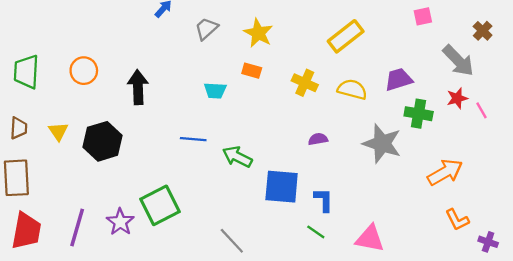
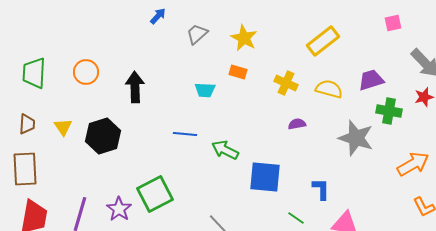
purple semicircle: (318, 139) -> (297, 124), moved
blue L-shape: (324, 200) -> (321, 189), moved

